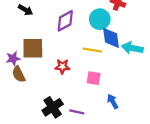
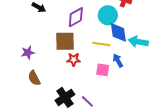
brown square: (33, 48) -> (65, 41), moved
brown semicircle: (19, 74) -> (34, 78), moved
blue arrow: (113, 101) -> (118, 61), moved
purple line: (77, 112) -> (87, 101), turned 32

